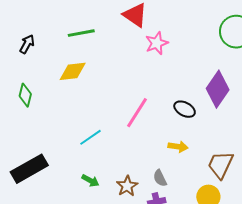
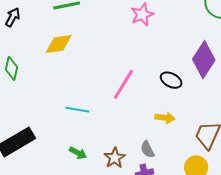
cyan line: (90, 137) -> (77, 110), turned 45

